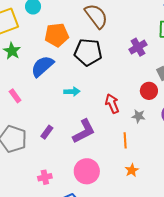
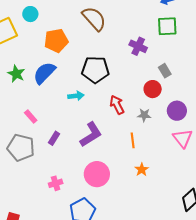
purple cross: (138, 47) -> (138, 46), turned -30
green star: (12, 51) -> (16, 74), moved
black pentagon: (88, 52) -> (95, 70), moved
pink rectangle: (15, 96) -> (31, 116), moved

